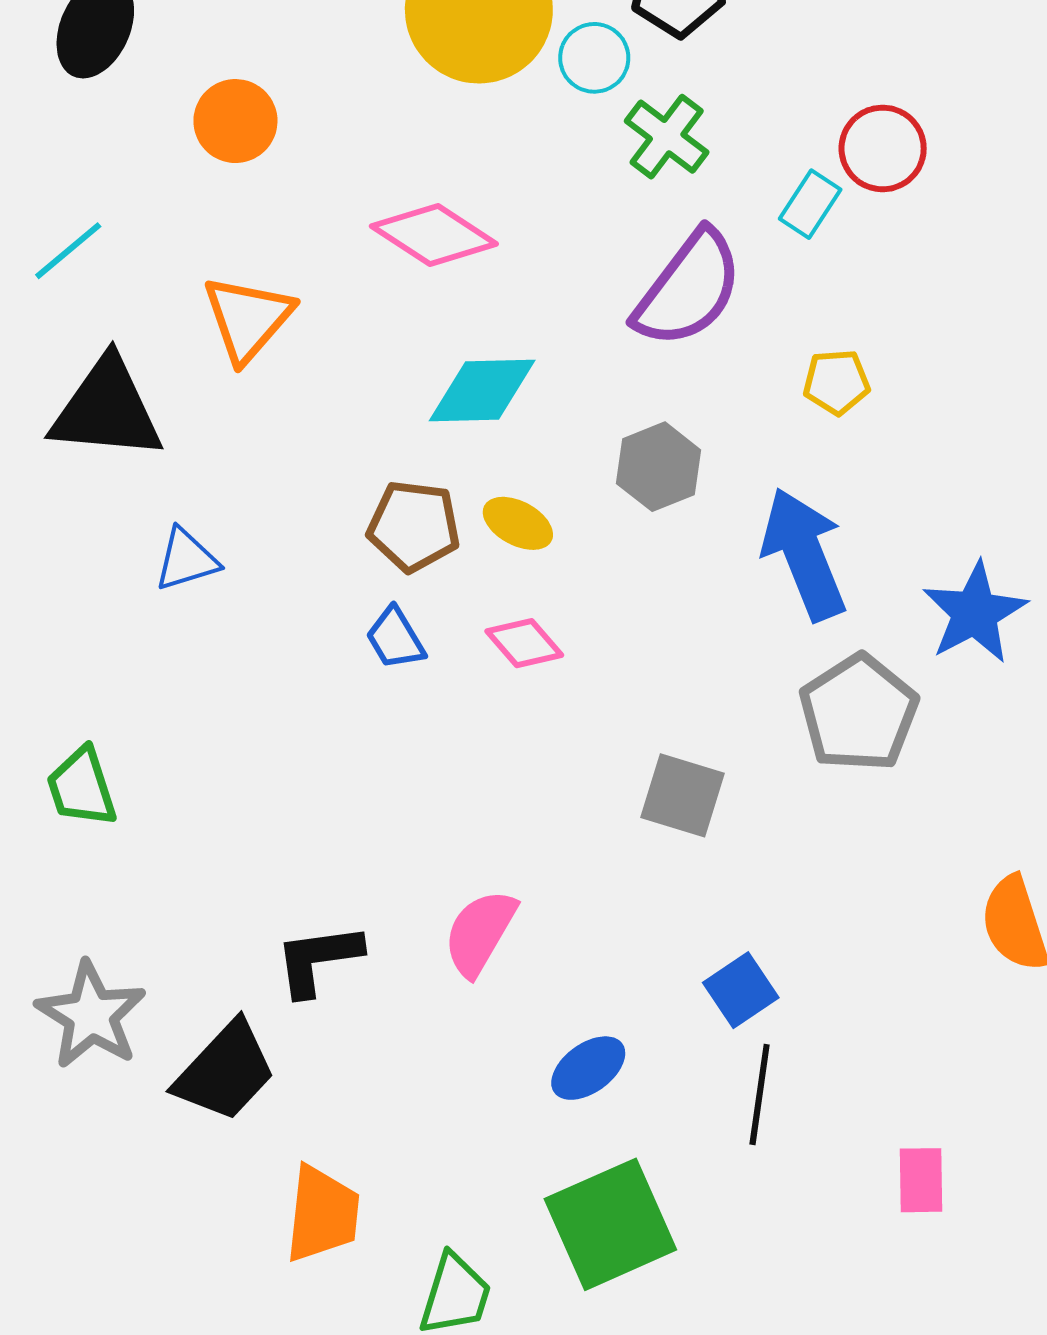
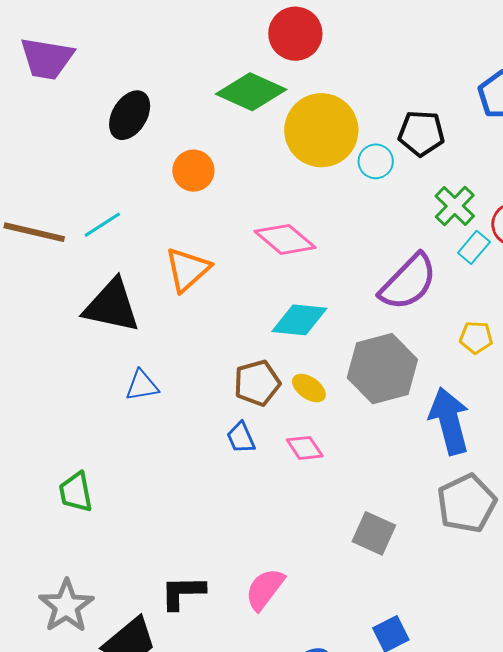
green cross: (667, 137) -> (455, 206), moved
gray hexagon: (659, 467) -> (382, 369), size x1.6
brown pentagon: (414, 526) -> (257, 383), turned -30

